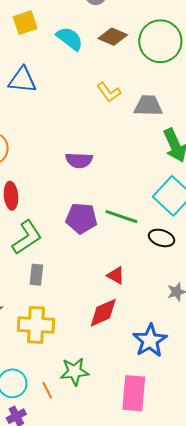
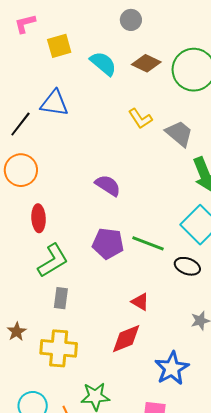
gray trapezoid: (148, 106) -> (179, 134), turned 36
purple semicircle: (79, 160) -> (108, 185), turned -152

